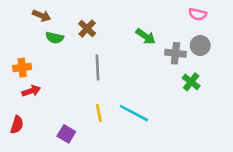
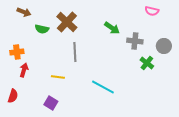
brown arrow: (42, 16) -> (24, 12), moved
brown cross: (87, 29) -> (67, 22), size x1.5
gray circle: (200, 45) -> (164, 46), moved
red arrow: (31, 91) -> (24, 70), turned -56
yellow line: (99, 113) -> (58, 77), moved, turned -72

